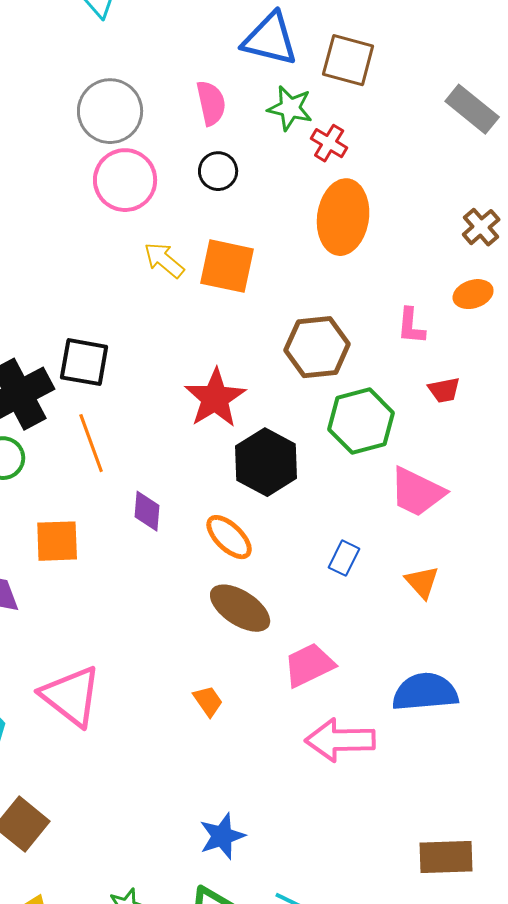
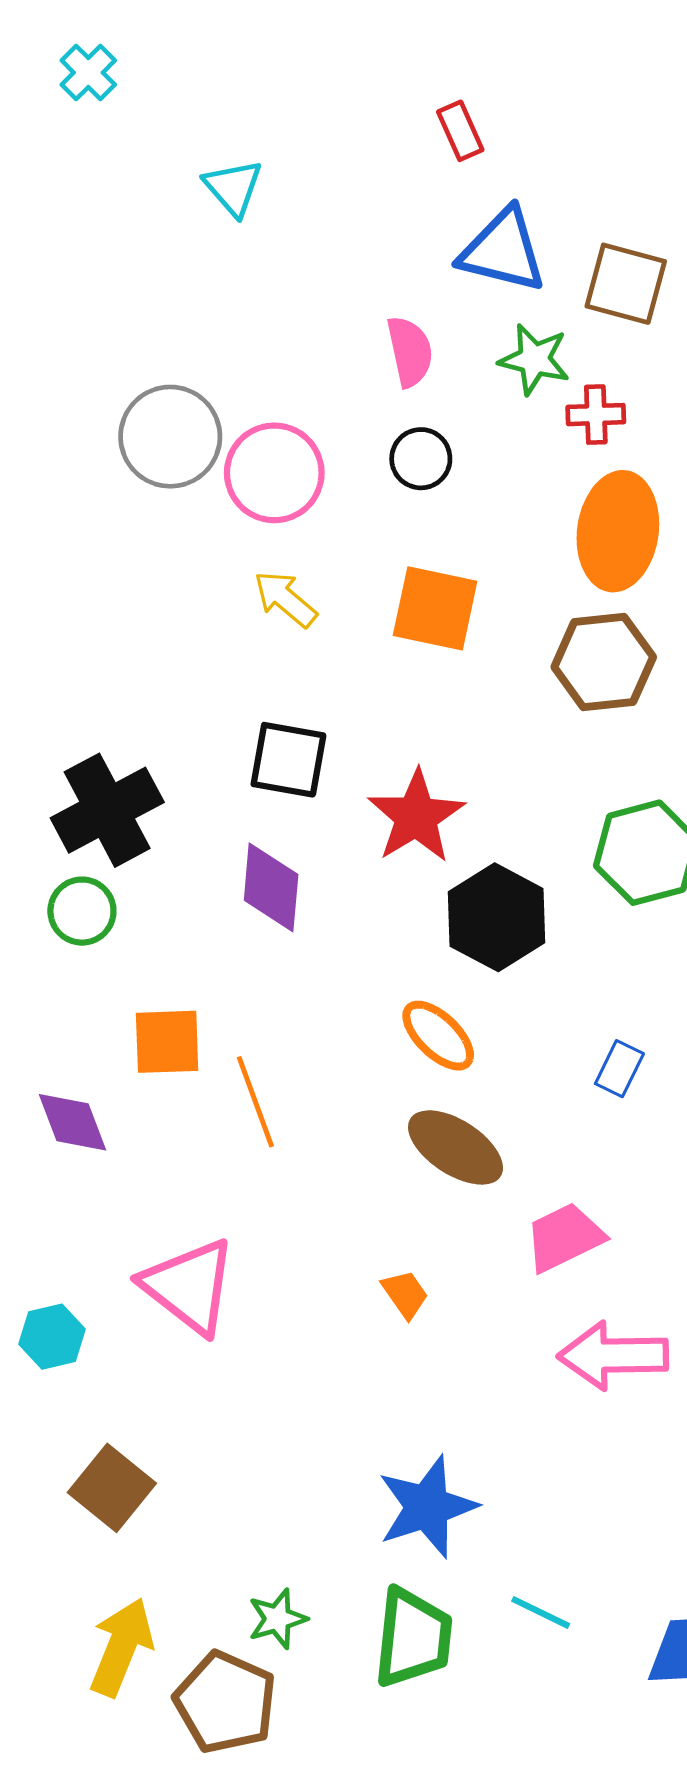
gray circle: (110, 111) -> (170, 437), moved
red cross: (329, 143) -> (596, 415), turned -33
yellow arrow: (164, 260) -> (285, 599), moved
brown hexagon: (317, 347) -> (604, 662), moved
black square: (84, 362) -> (288, 760), moved
orange line: (91, 443) -> (255, 1102), moved
purple diamond: (147, 511) -> (271, 887), moved, size x1.4
blue star: (222, 836) -> (427, 1507), size x1.4

